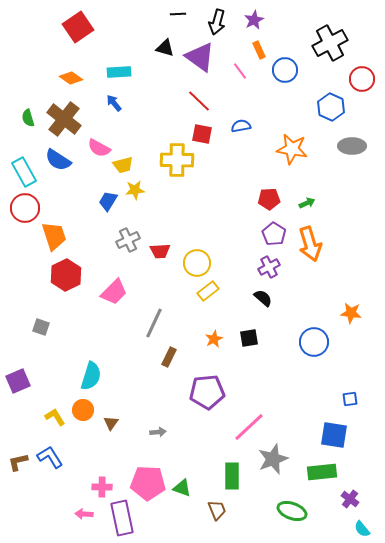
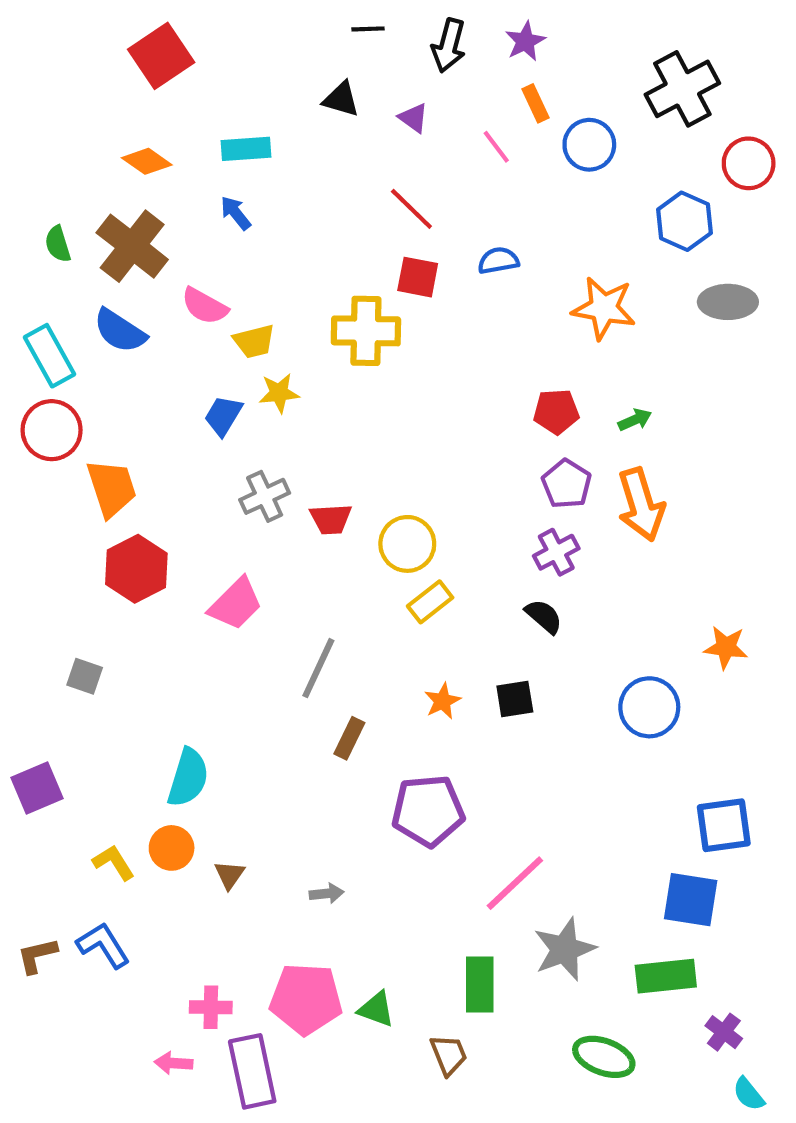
purple triangle: (200, 57) -> (414, 118), size x0.5
blue square: (350, 399) -> (724, 825), size x1.8

